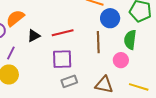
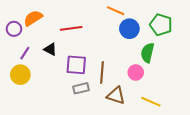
red line: (63, 33) -> (71, 28), moved
black triangle: (34, 36) -> (50, 49), moved, turned 48
brown line: (98, 42) -> (102, 72), moved

